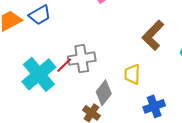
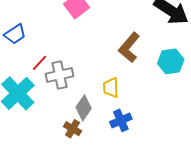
red line: (64, 65) -> (39, 63), moved
blue cross: (154, 106) -> (121, 120), moved

